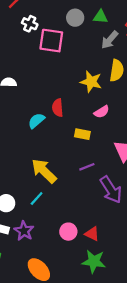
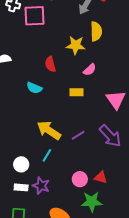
red semicircle: (58, 108) -> (50, 64), moved
cyan semicircle: (36, 121) -> (34, 88), turned -105
purple line: (87, 167) -> (78, 135), moved
green star: (94, 261) -> (92, 202), moved

